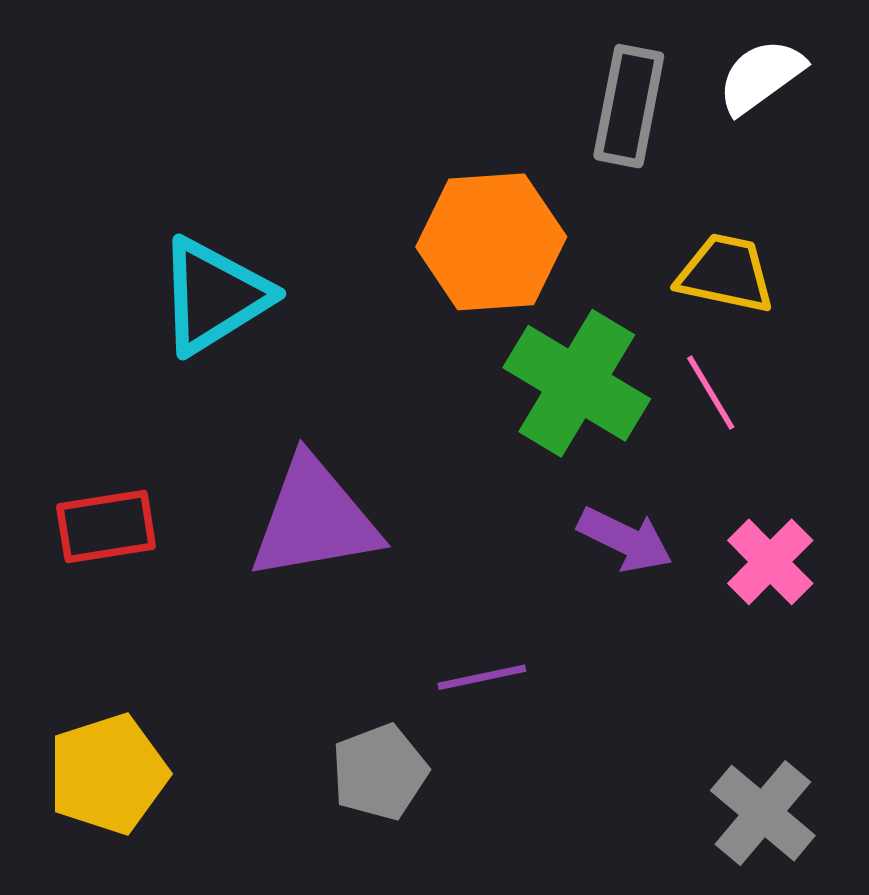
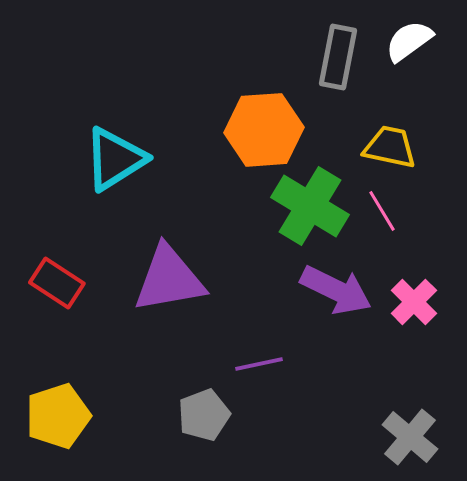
red rectangle: (106, 527) -> (57, 283), turned 42
purple arrow: (625, 540) -> (336, 290), size x1.4

